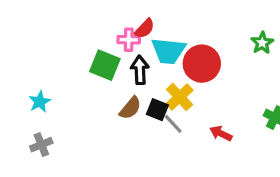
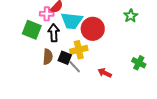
yellow cross: (180, 97) -> (79, 50), turned 30
brown semicircle: (130, 108) -> (48, 57), turned -35

